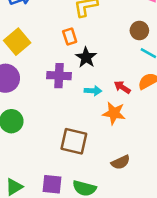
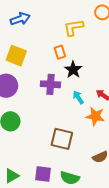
yellow square: (17, 42) -> (16, 56), turned -30
cyan arrow: (93, 91) -> (78, 97), turned -128

